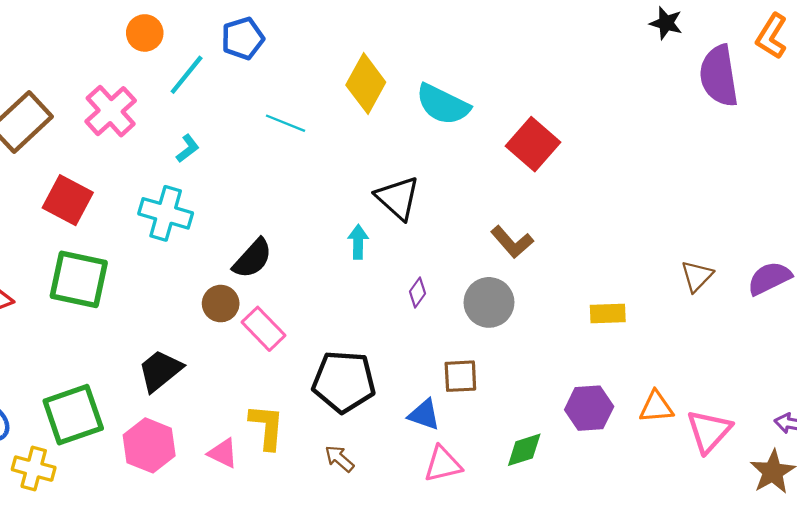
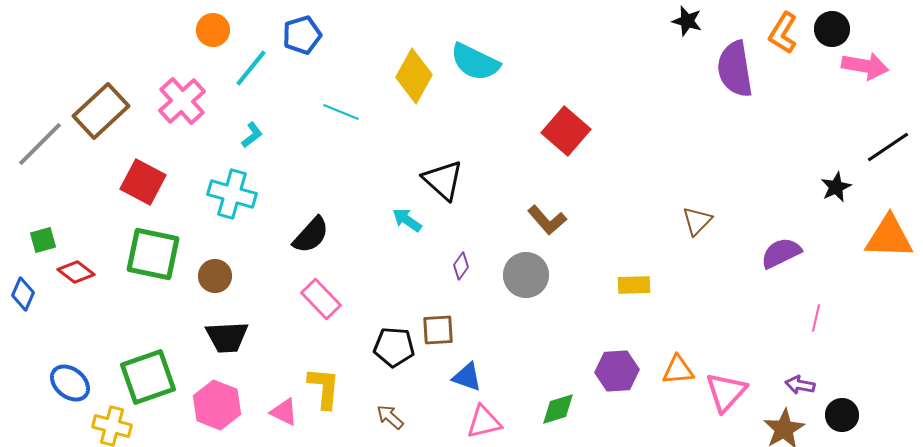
cyan semicircle: (443, 104) -> (475, 62), moved
cyan arrow: (358, 242) -> (407, 220), turned -56
brown triangle: (697, 276) -> (697, 221), moved
brown circle: (221, 304) -> (215, 276), moved
black trapezoid: (160, 371) -> (227, 337), turned -144
brown square: (460, 376) -> (438, 330), moved
black pentagon: (344, 382) -> (394, 347), size x0.7

